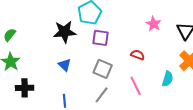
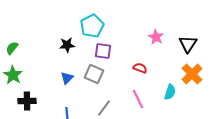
black star: (65, 32) -> (67, 45), size x0.7
blue triangle: (65, 65) -> (67, 78), turned 32
gray square: (103, 69) -> (94, 74), moved

